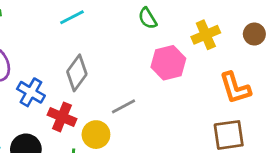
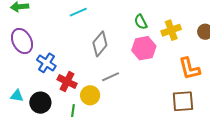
green semicircle: (148, 18) -> (141, 22), moved
gray diamond: (77, 73) -> (100, 44), moved

